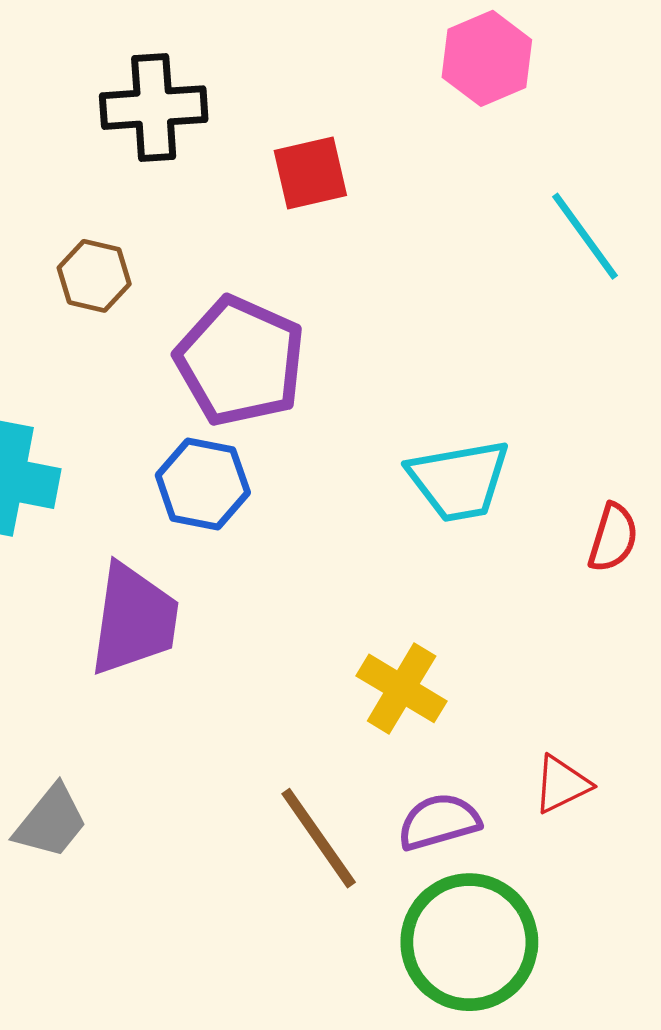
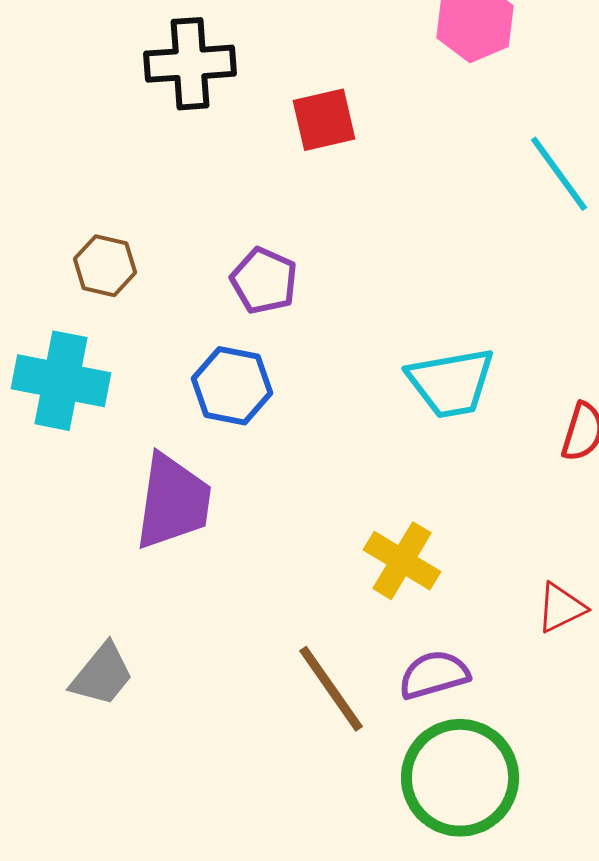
brown hexagon: (94, 276) -> (105, 266), moved
purple pentagon: (240, 361) -> (264, 281), size x0.6
red triangle: (562, 784) -> (561, 608), moved

